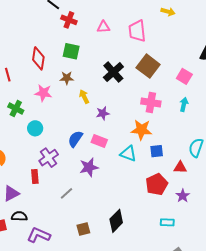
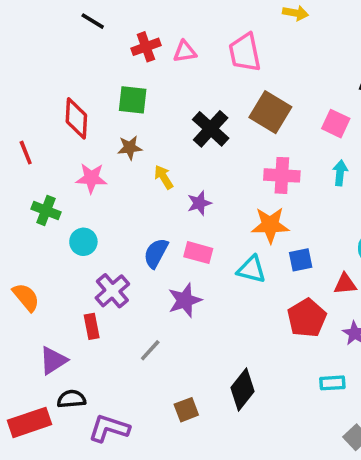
red cross: (69, 20) -> (146, 47), moved, turned -35

